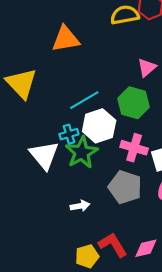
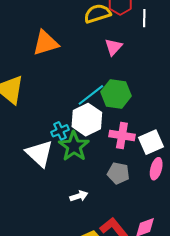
pink triangle: (147, 68) -> (113, 47), moved
cyan line: (84, 100) -> (91, 95), moved
gray pentagon: (125, 187) -> (118, 173), size x0.7

